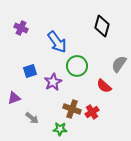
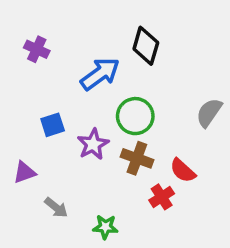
black diamond: (102, 26) -> (146, 46), moved
blue arrow: (57, 42) -> (100, 74), turned -90
red semicircle: (104, 86) -> (183, 171), moved
brown cross: (72, 109) -> (137, 158), moved

